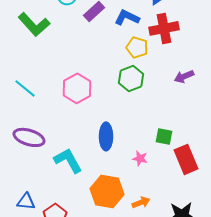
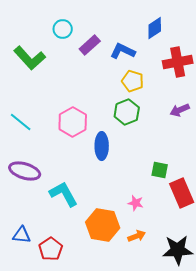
red cross: (164, 28) -> (178, 62), moved
blue ellipse: (106, 136) -> (102, 146), moved
pink star: (140, 158) -> (136, 203), moved

